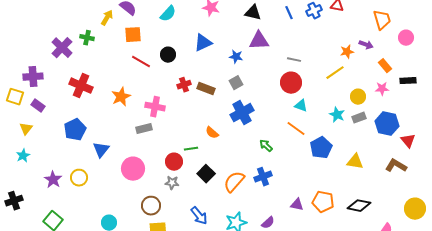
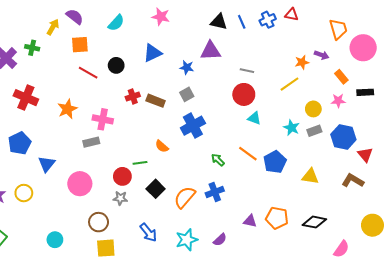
black triangle: (253, 13) -> (219, 22), moved
pink circle: (406, 38) -> (363, 48), size x1.6
orange line: (296, 129) -> (248, 154), moved

